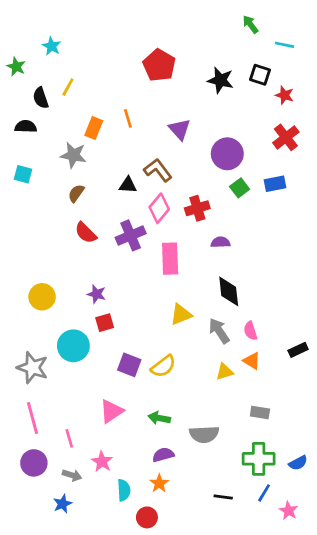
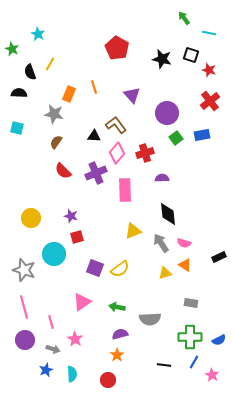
pink semicircle: (250, 331) -> (184, 243), turned -56
cyan semicircle: (124, 490) -> (72, 374), moved

